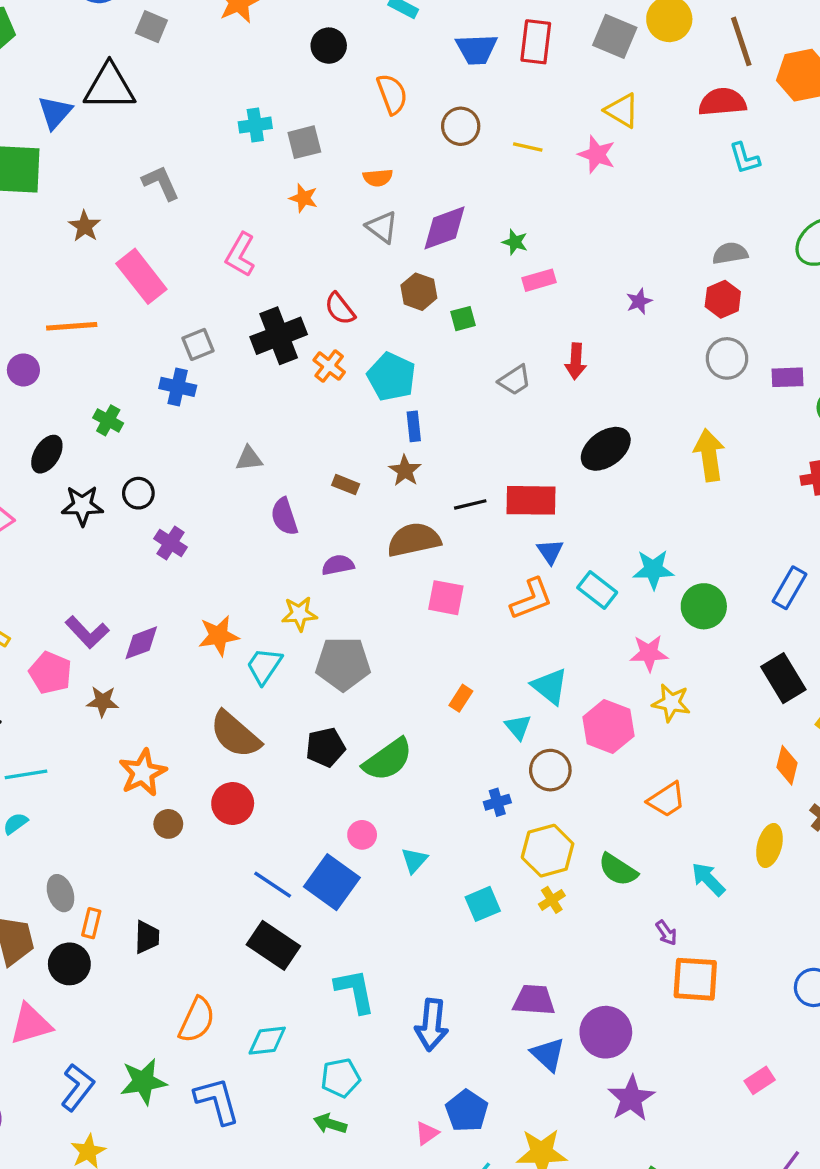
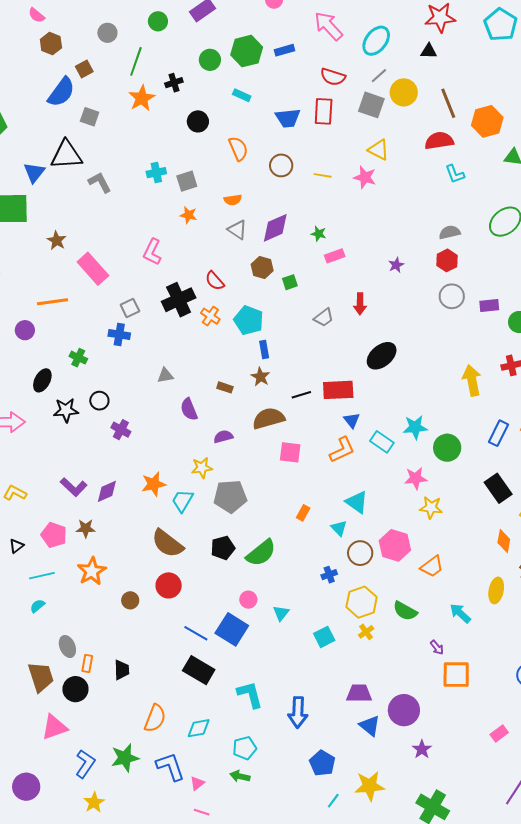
gray L-shape: (161, 183) -> (100, 182), moved
yellow arrow: (709, 455) -> (472, 380), moved
pink pentagon: (50, 673) -> (54, 535), moved
pink hexagon: (608, 727) -> (395, 545), moved
orange star: (143, 773) -> (92, 571), moved
purple star: (631, 1098) -> (422, 749), size x0.7
pink triangle: (427, 1133) -> (197, 783), moved

